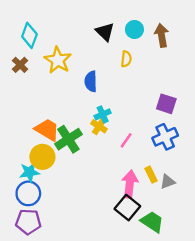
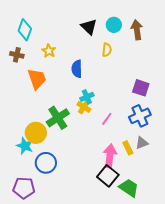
yellow star: (58, 60) -> (49, 51), size x0.6
brown cross: (20, 65) -> (17, 55), turned -32
orange trapezoid: (47, 130) -> (37, 79), moved, turned 40
cyan star: (29, 172) -> (25, 146), turned 30
gray triangle: (167, 182) -> (142, 143), moved
blue circle: (28, 193) -> (46, 163), moved

